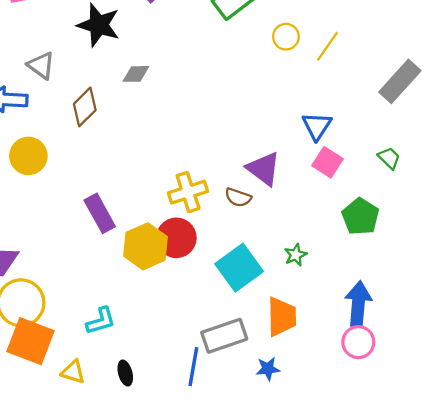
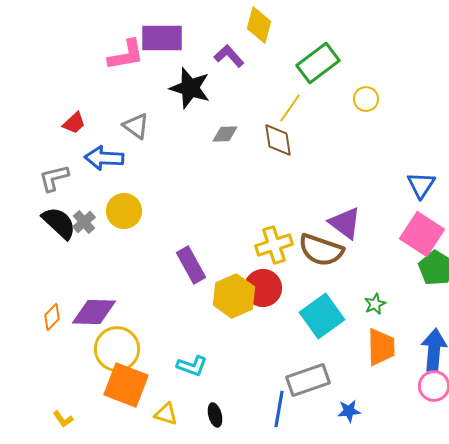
yellow line: (327, 46) -> (290, 108), moved
brown diamond: (85, 107) -> (278, 140), moved, turned -54
blue triangle: (317, 126) -> (421, 185), moved
pink square: (327, 162) -> (422, 234), moved, size x1.5
brown semicircle: (238, 197) -> (321, 250), size x1.8
orange trapezoid: (282, 317) -> (381, 347), moved
cyan L-shape: (101, 321) -> (192, 366), turned 36

